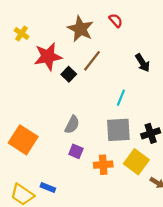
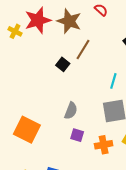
red star: (48, 56) -> (38, 20), moved

